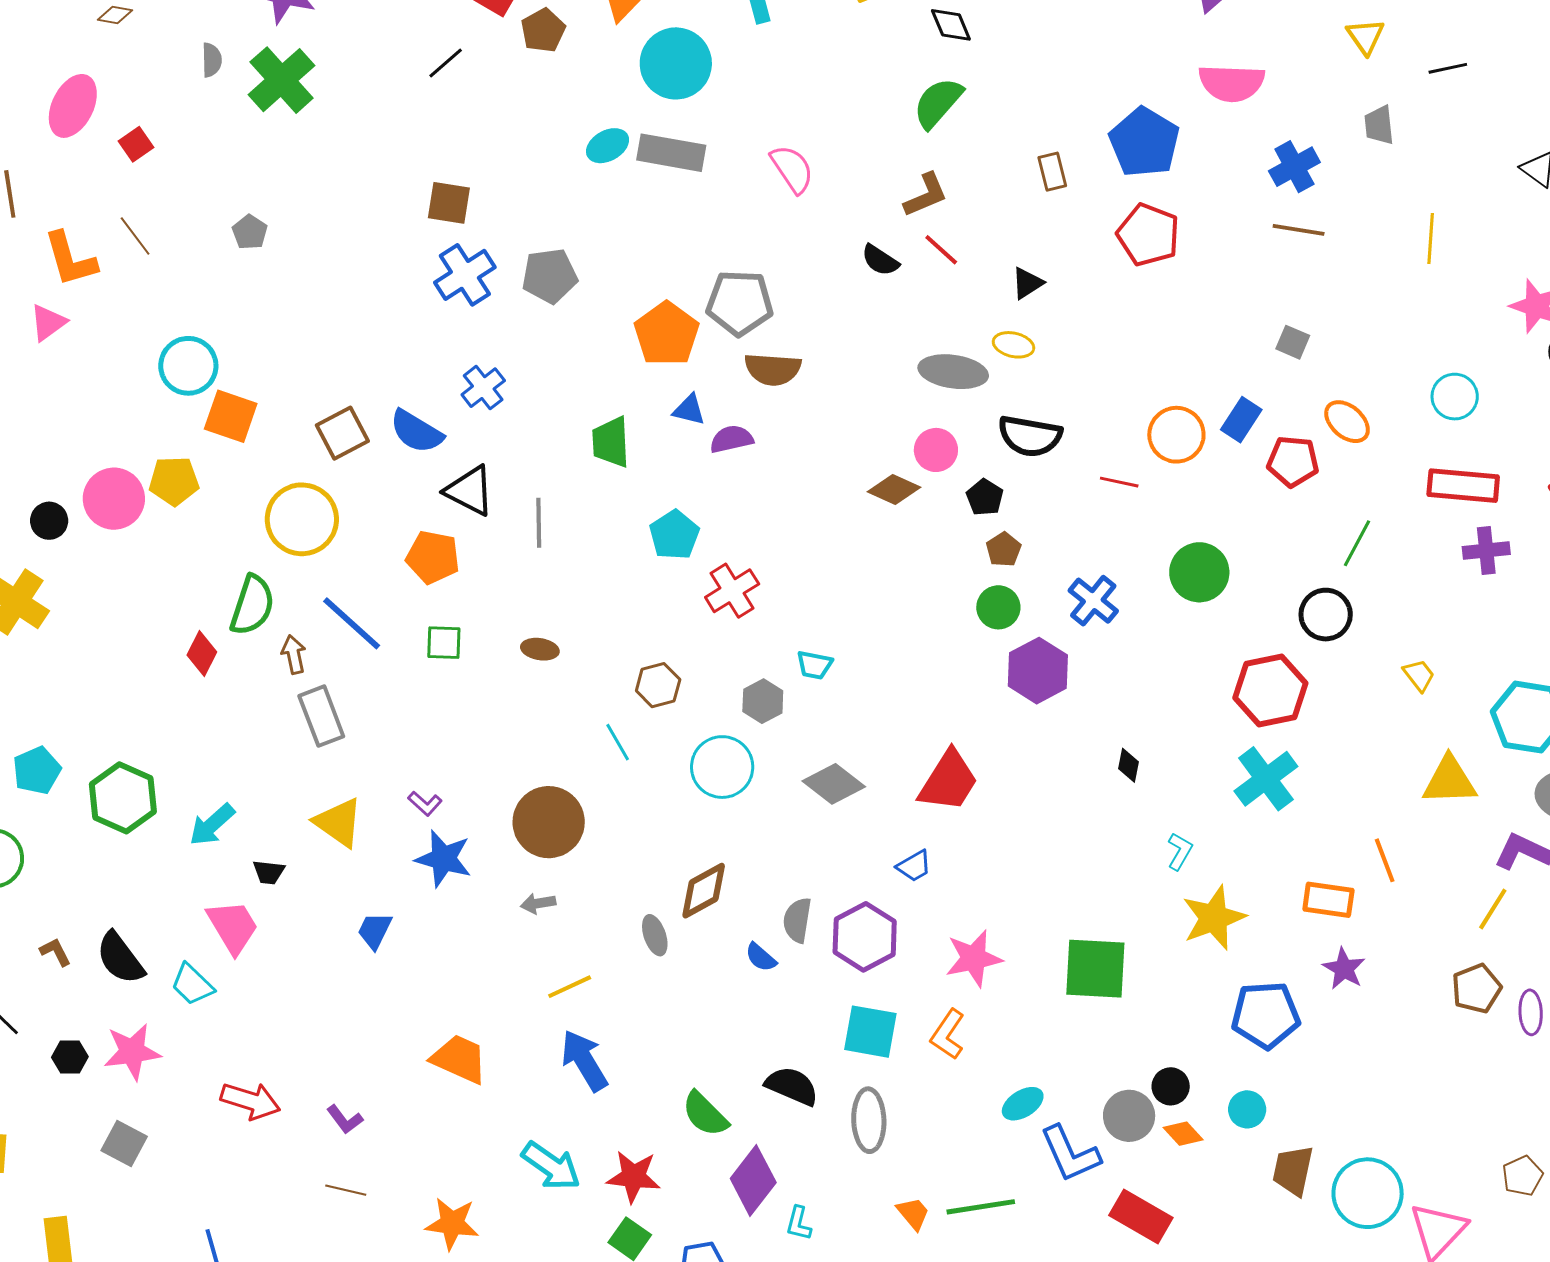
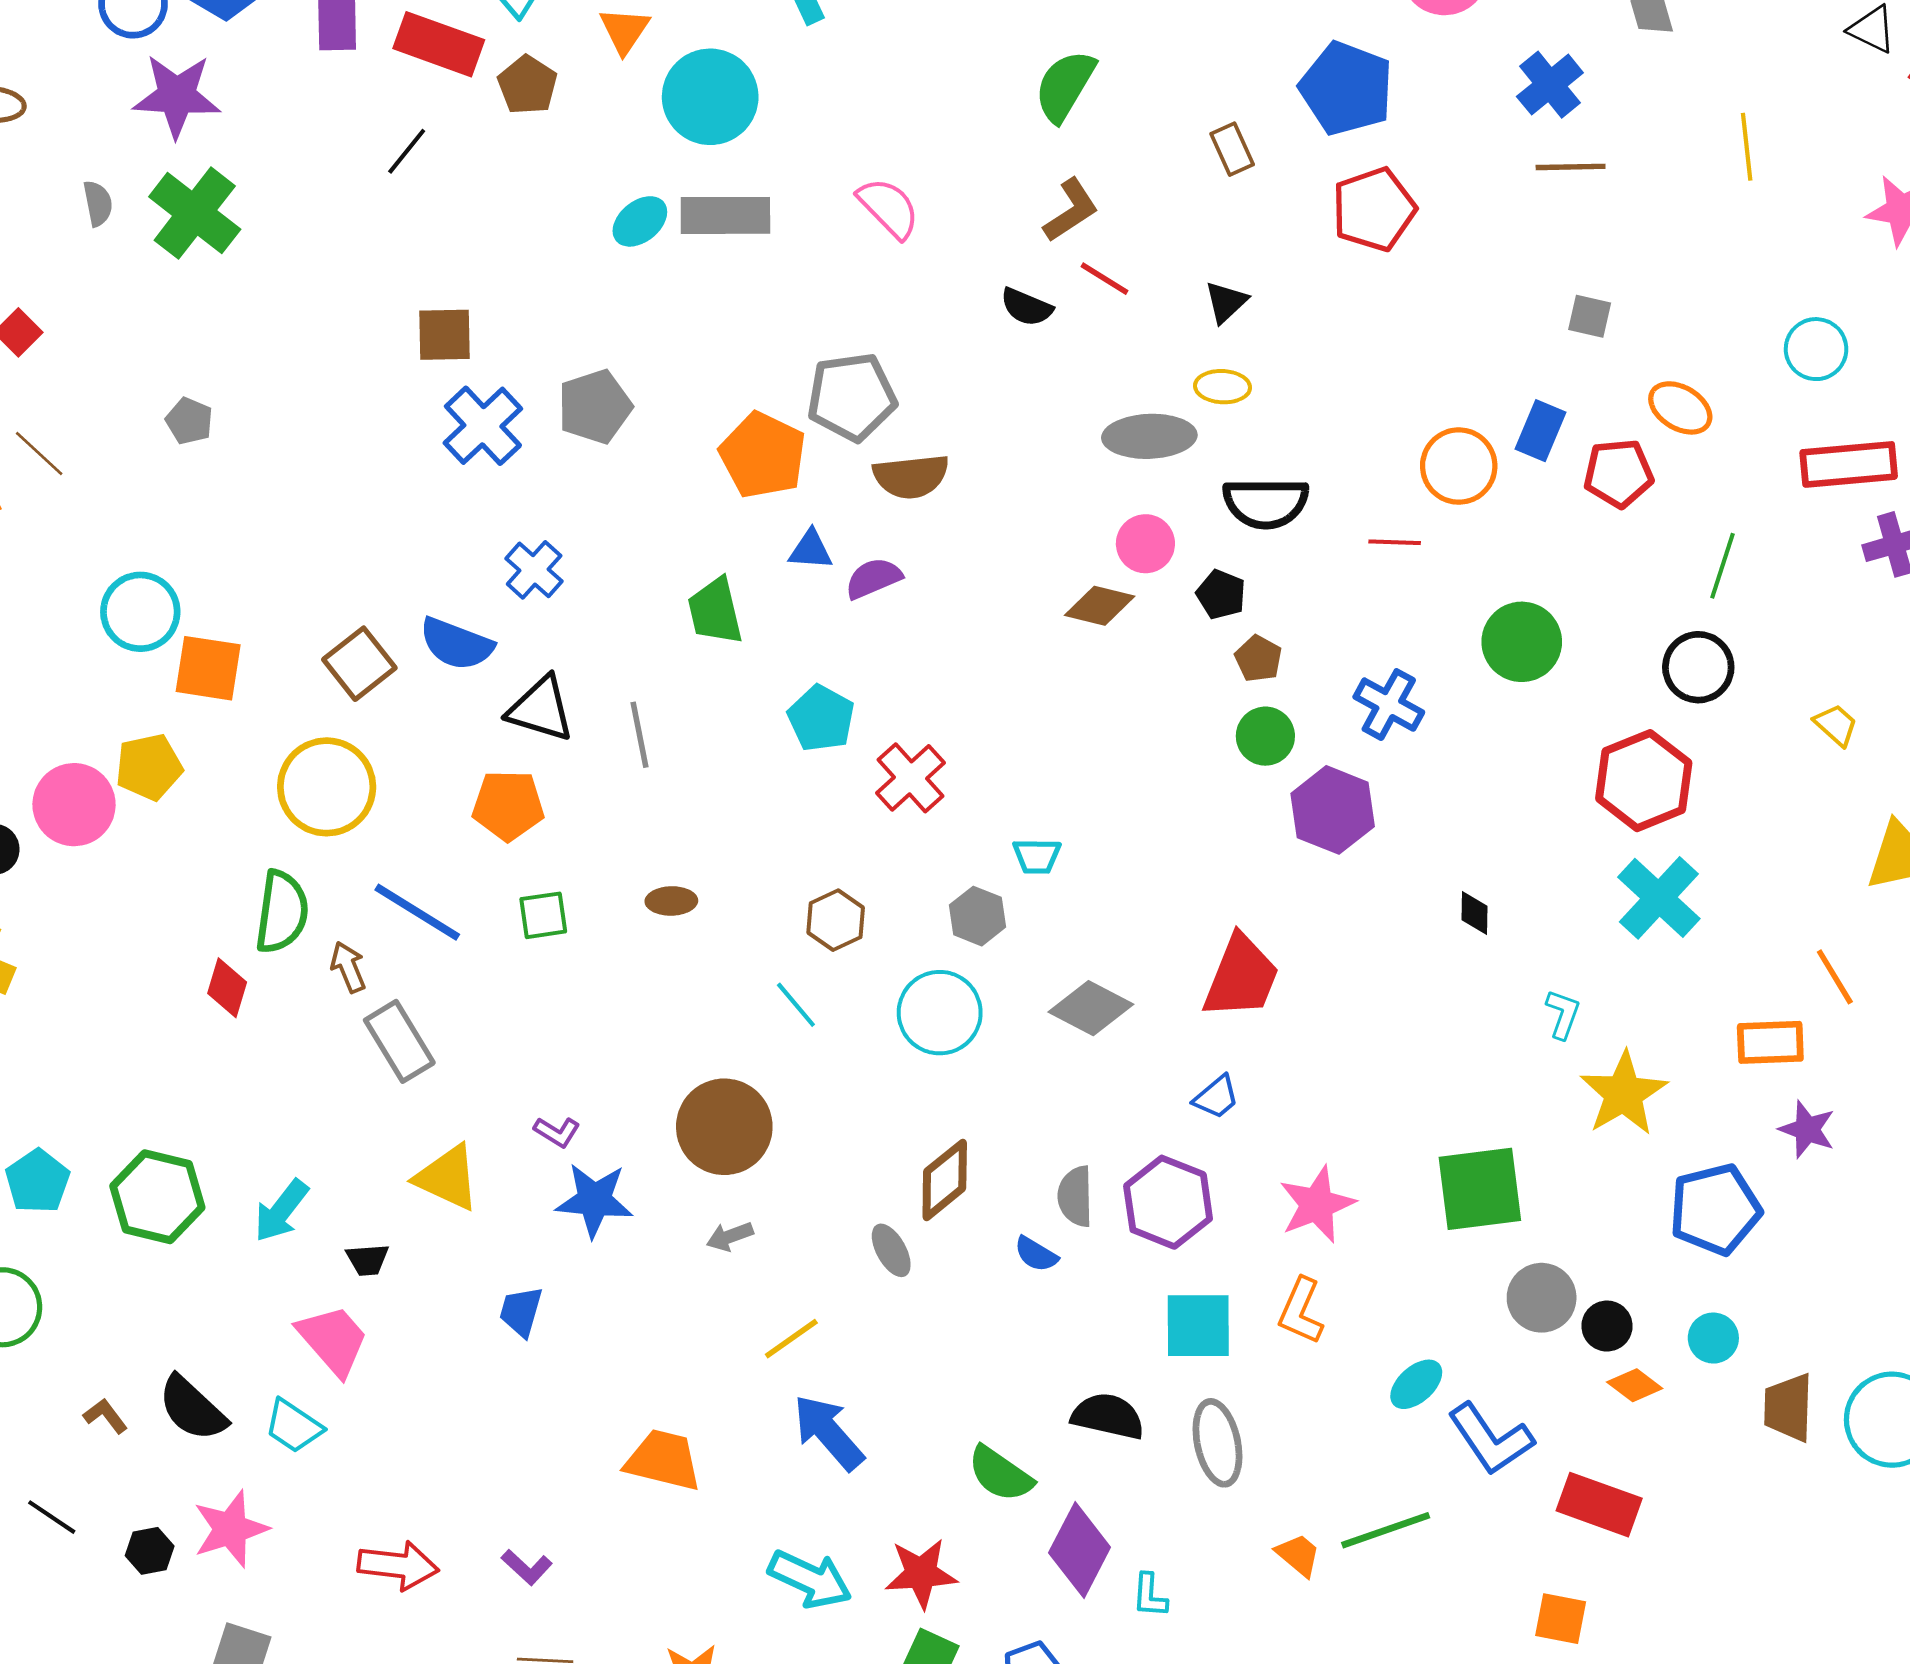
red pentagon: (1148, 235) -> (1374, 209), turned -30
gray circle: (1129, 1116) -> (1542, 1298), moved

